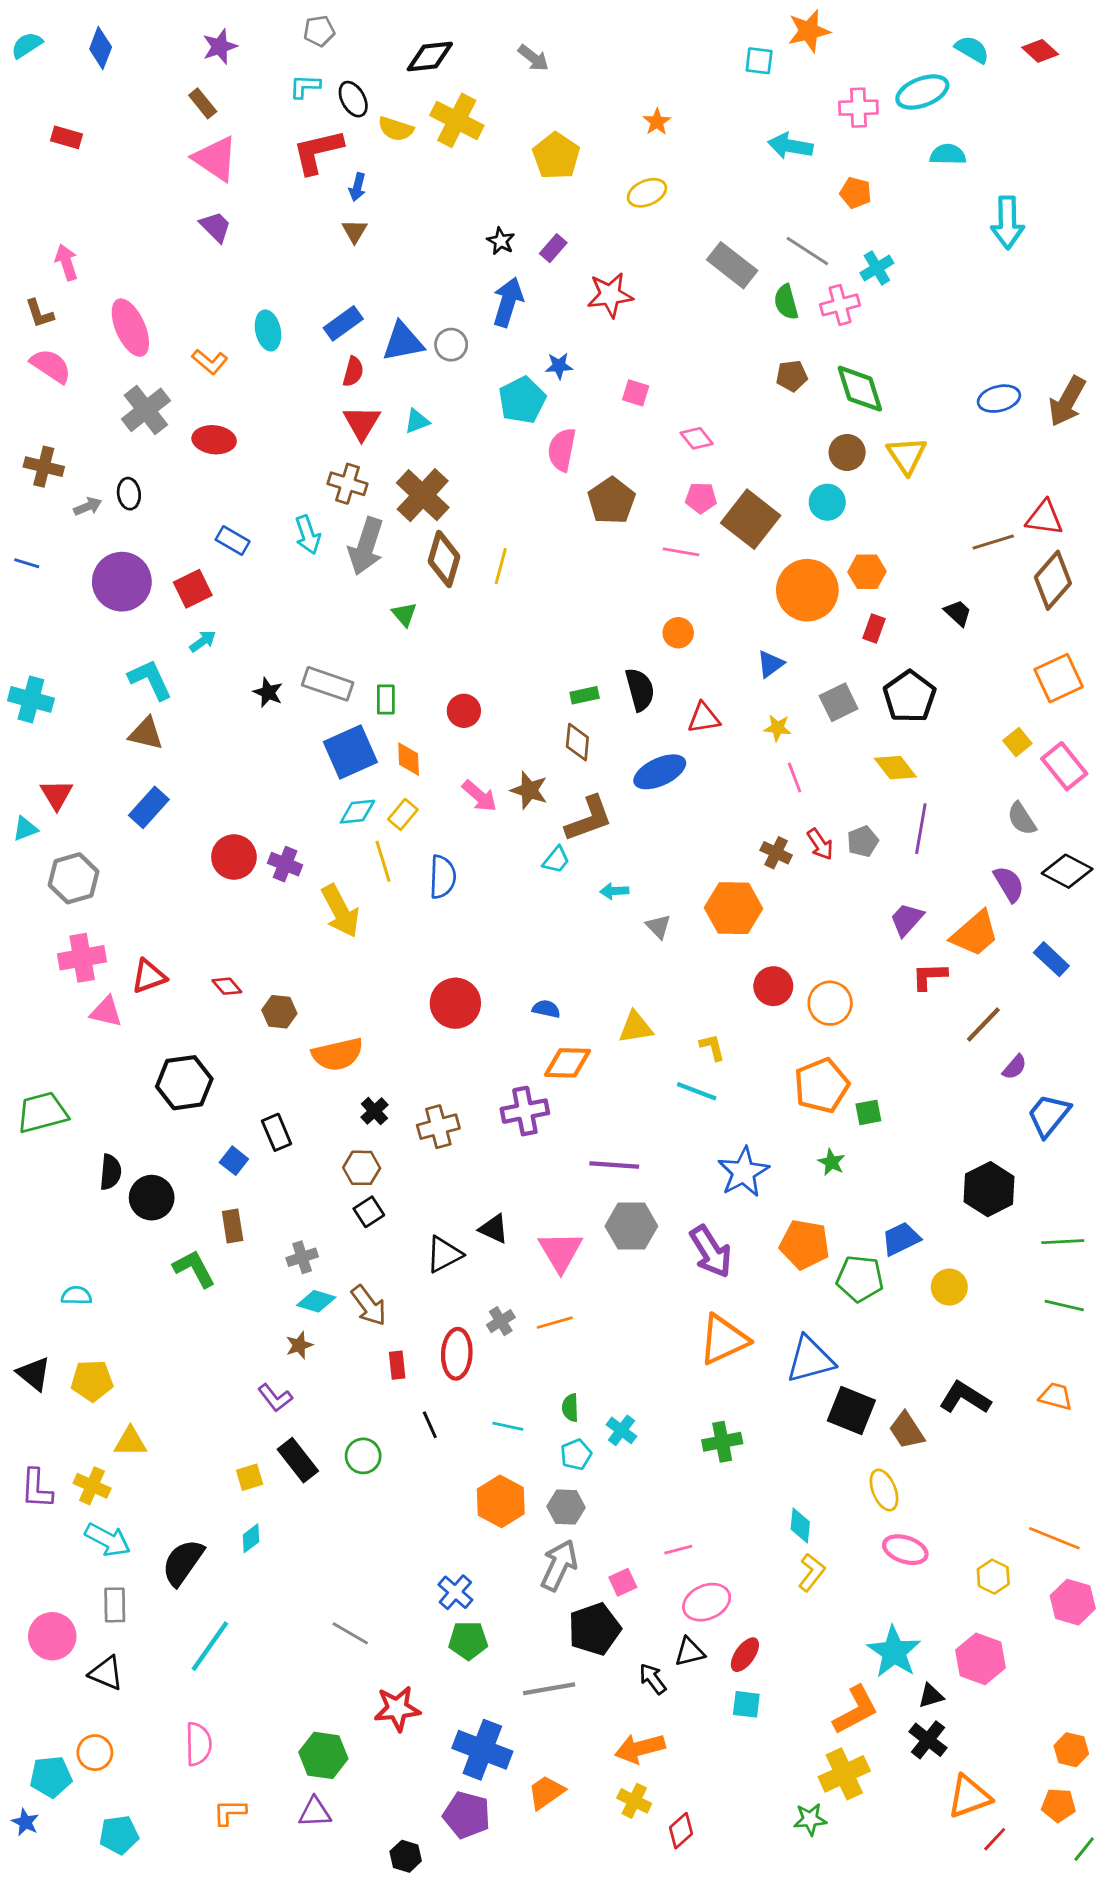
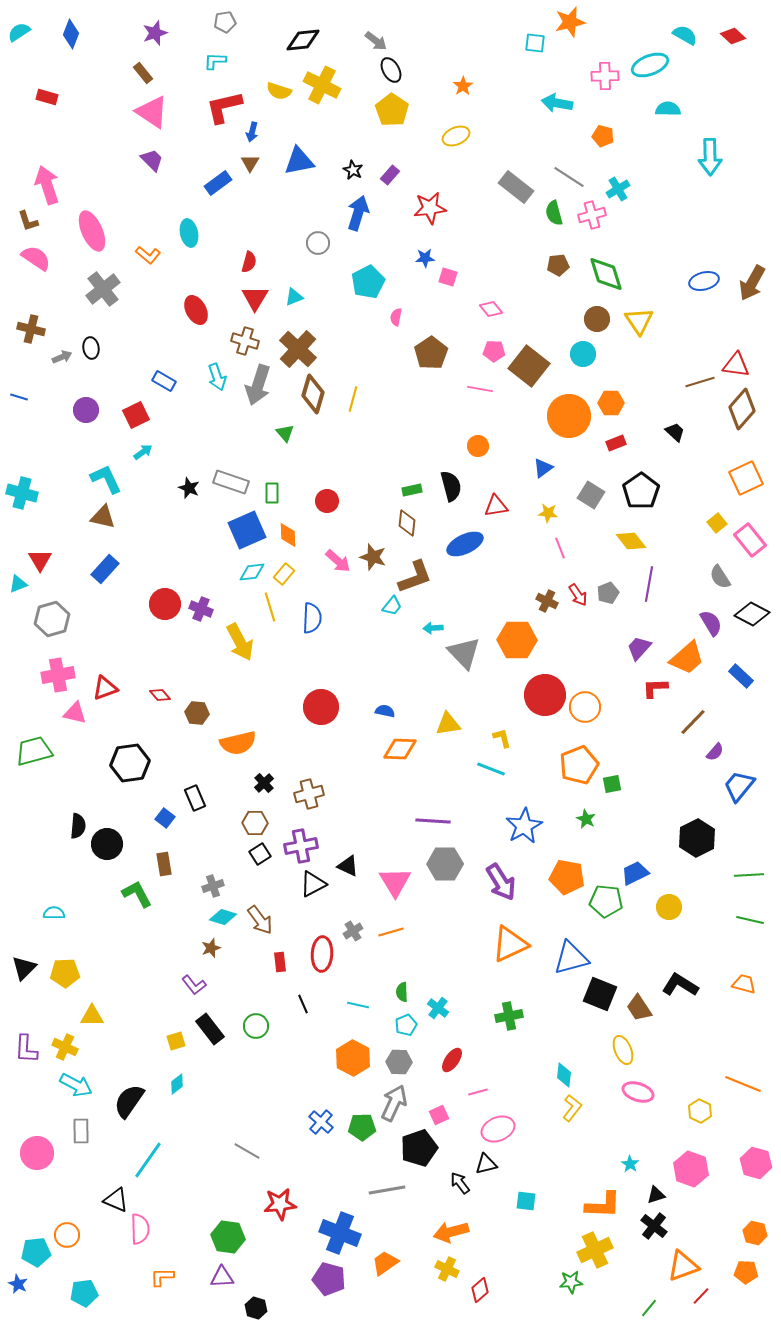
black ellipse: (353, 99) -> (391, 70), moved
pink arrow: (66, 262) -> (47, 185), size x1.5
blue rectangle: (343, 323) -> (218, 183), moved
blue triangle: (403, 342) -> (299, 161), moved
blue star: (559, 366) -> (425, 258), moved
red ellipse: (214, 440) -> (196, 310), moved, turned 56
pink semicircle: (562, 450) -> (396, 317), size x0.6
purple circle: (122, 582) -> (86, 410), size x0.6
red rectangle: (874, 628) -> (616, 443), turned 48
gray square: (839, 702) -> (591, 495), turned -32
gray triangle: (658, 927) -> (464, 653), size x1.8
red circle: (773, 986) -> (545, 695), size x1.5
purple cross: (525, 1111) -> (301, 846), moved
green trapezoid: (42, 1112) -> (34, 751), moved
black triangle: (34, 1374) -> (24, 968), turned 36
pink hexagon: (1073, 1602) -> (756, 1163), moved
green pentagon: (468, 1640) -> (362, 1127), moved
cyan star: (894, 1652) -> (630, 1164), size x0.5
red ellipse: (745, 1655) -> (452, 1060), moved
black triangle: (106, 1673) -> (116, 1200), moved
orange L-shape: (856, 1710) -> (603, 1205), turned 30
green line: (1084, 1849) -> (649, 1308), moved
black hexagon: (406, 1856) -> (256, 1308), moved

